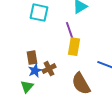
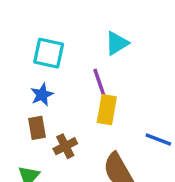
blue star: (35, 71) -> (42, 95), moved

